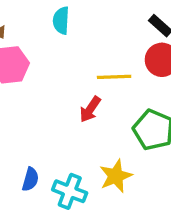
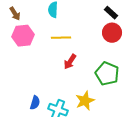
yellow line: (114, 77) -> (61, 38), moved

